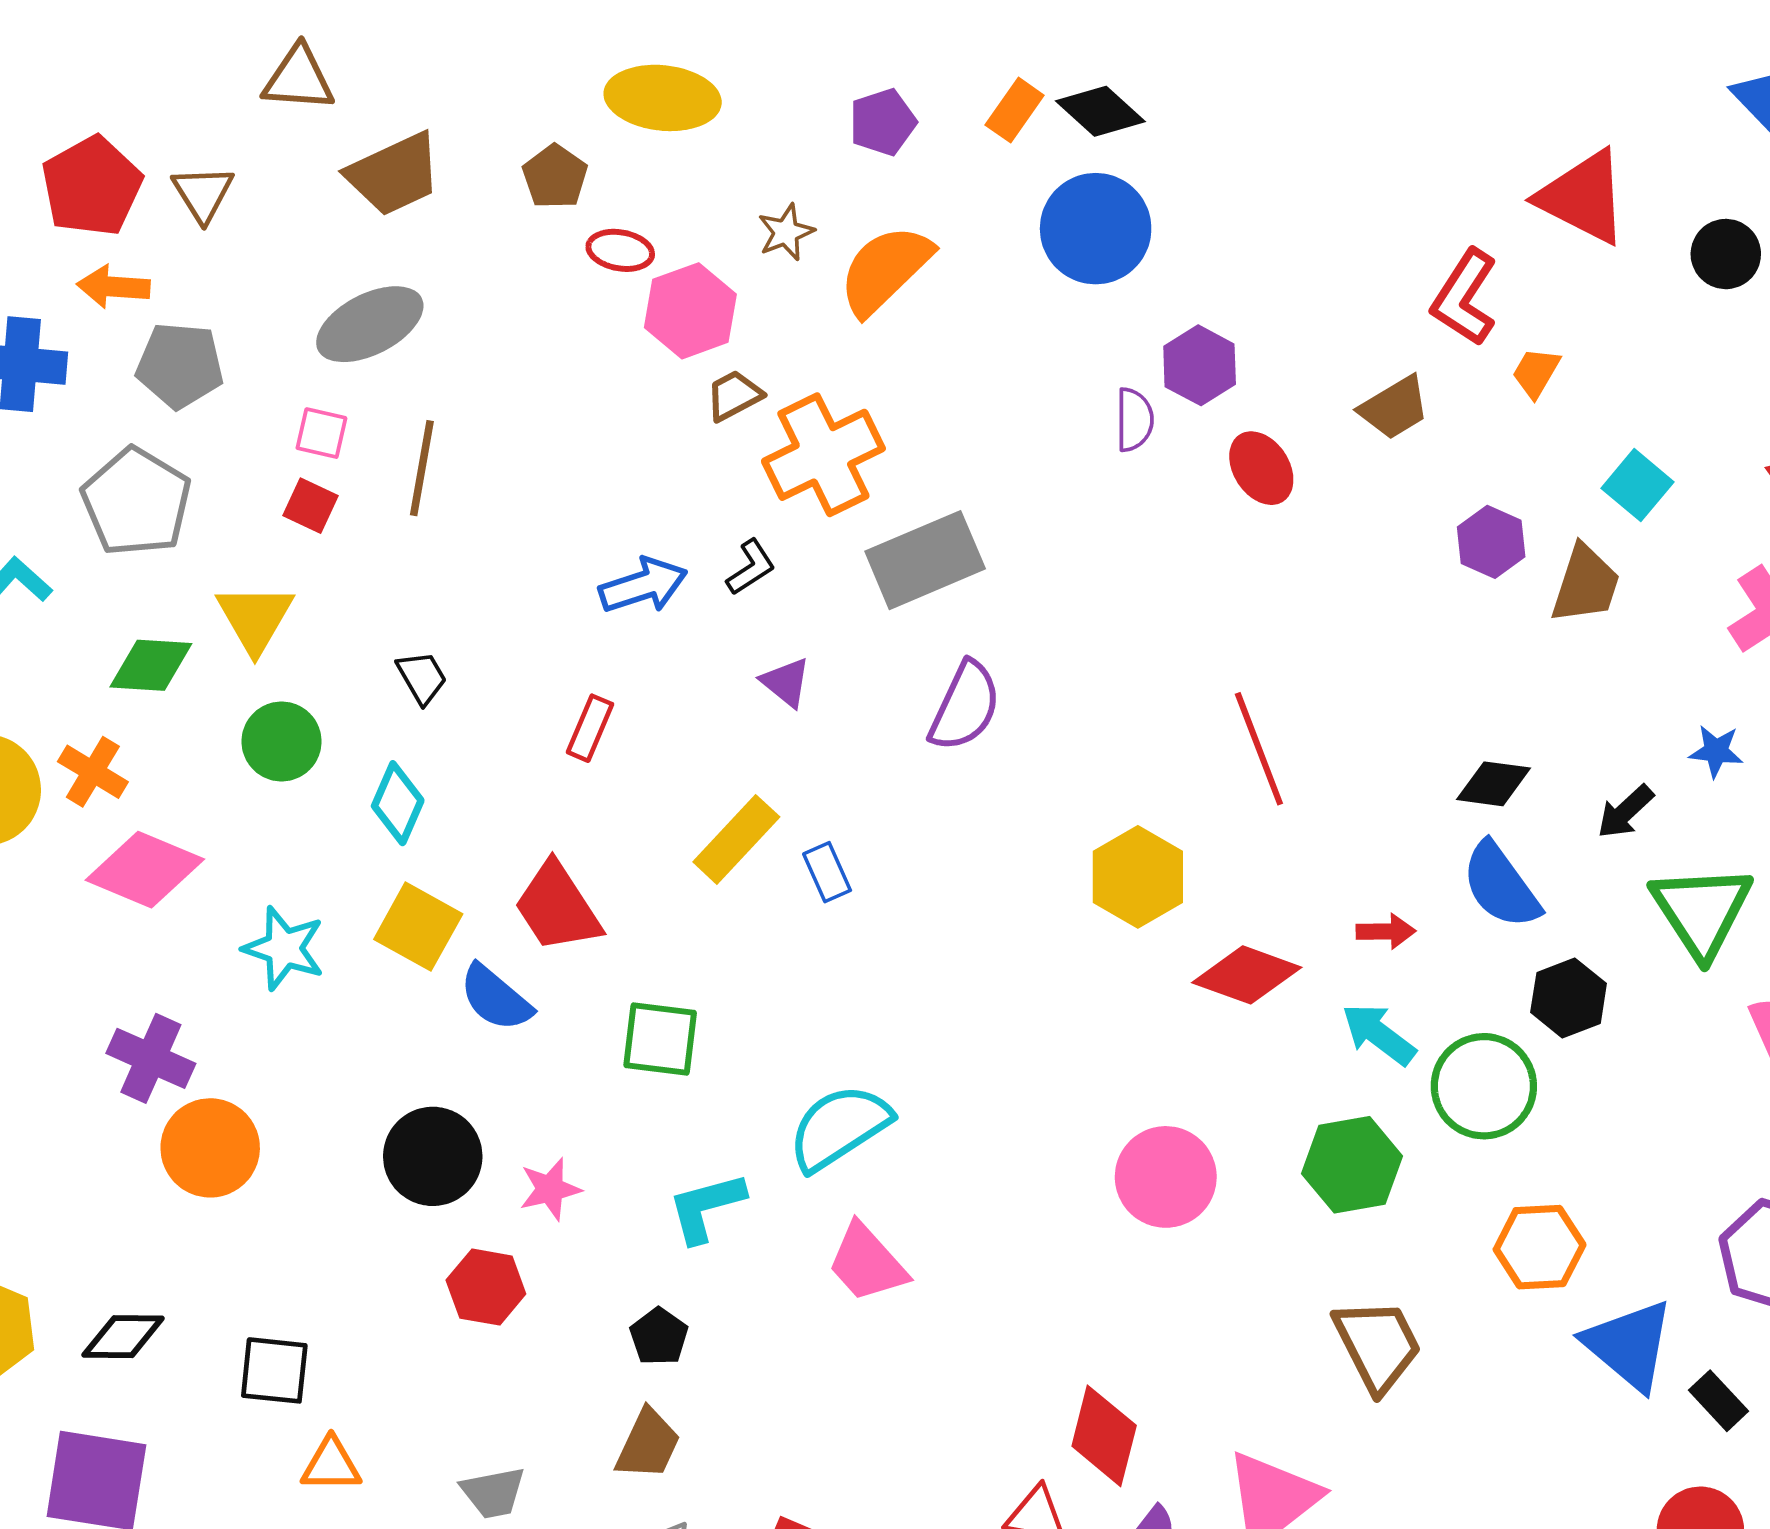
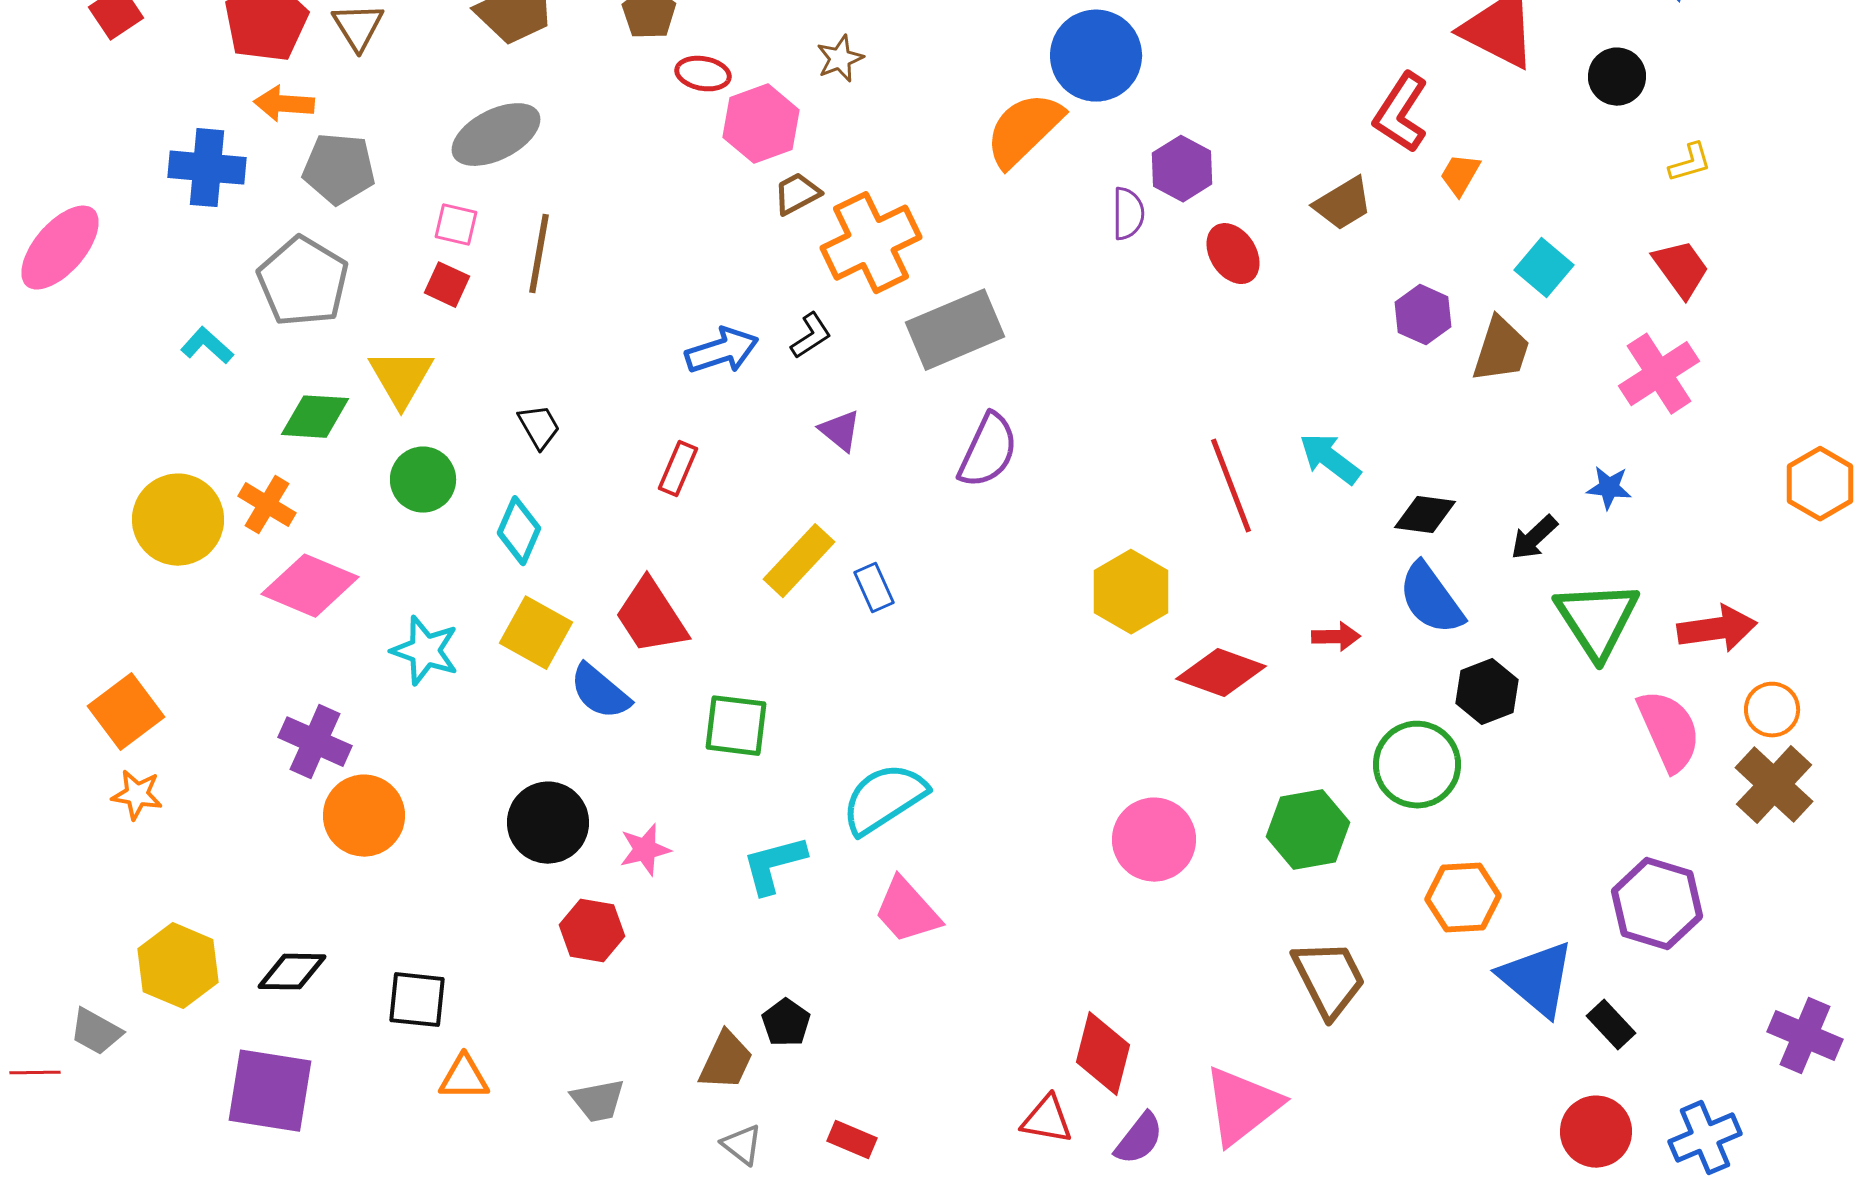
orange semicircle: (885, 270) -> (1024, 130), moved
cyan arrow: (1379, 1034) -> (1330, 459), moved
black pentagon: (659, 1337) -> (786, 1023), moved

